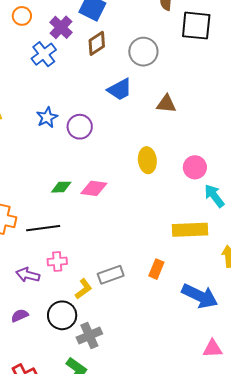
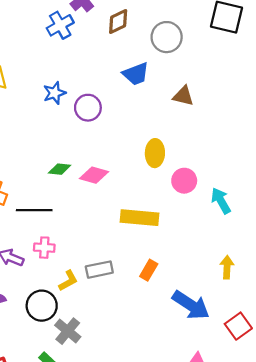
pink circle: (195, 167) -> (184, 181), moved
yellow rectangle: (190, 230) -> (140, 218), moved
gray cross: (89, 336) -> (68, 331), turned -35

